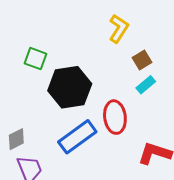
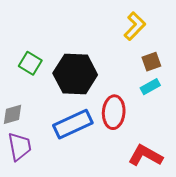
green square: (36, 59) -> (30, 63), moved

